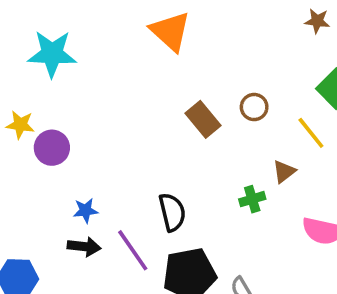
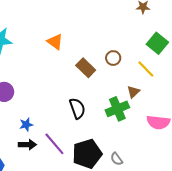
orange triangle: (170, 31) -> (55, 42), moved, size x0.7
green cross: (252, 199) -> (117, 109), size x1.6
black semicircle: (172, 212) -> (77, 108), moved

